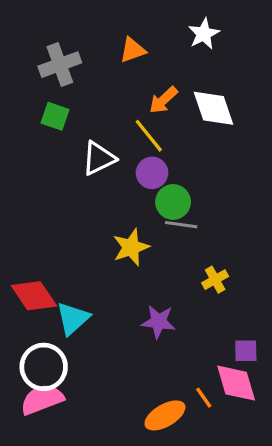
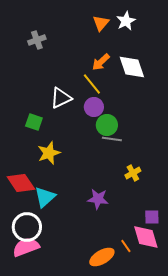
orange triangle: (133, 50) -> (101, 23), moved, turned -30
gray cross: (60, 65) -> (37, 40), size x0.7
green square: (55, 116) -> (34, 122), moved
yellow star: (131, 247) -> (49, 153), moved

